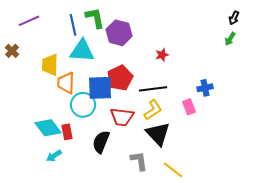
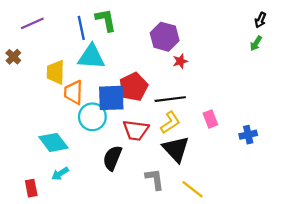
purple hexagon: (119, 33) -> (165, 37), moved
blue cross: (205, 88) -> (248, 135), moved
red rectangle: (67, 132) -> (31, 188), moved

